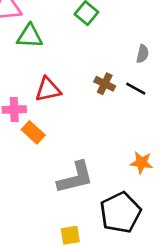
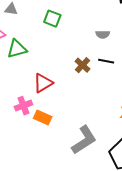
gray semicircle: (143, 54) -> (103, 34), turned 96
brown cross: (105, 84) -> (83, 65), turned 35

